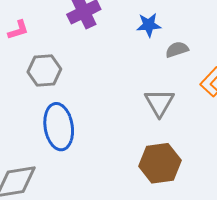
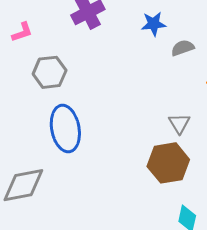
gray triangle: (159, 103) -> (179, 124), moved, size x0.7

